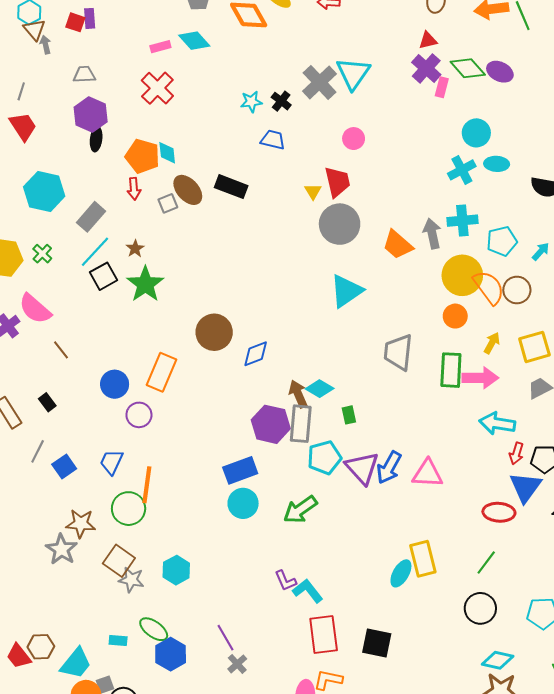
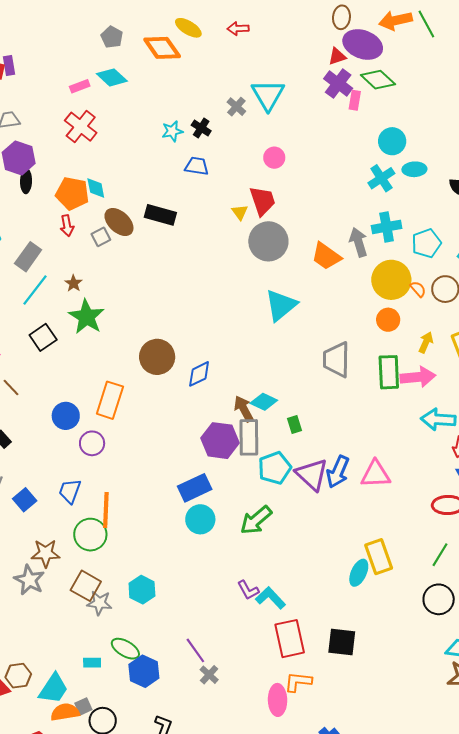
purple ellipse: (500, 72) -> (363, 44), moved, size x1.5
gray cross: (320, 82) -> (236, 107), size x0.6
black square: (104, 276) -> (43, 337), moved
orange semicircle: (489, 287) -> (418, 289), size x0.5

